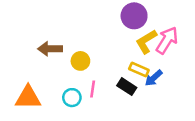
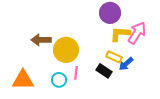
yellow L-shape: (146, 41) -> (120, 34), turned 35
yellow circle: (80, 61) -> (66, 50), size x1.6

